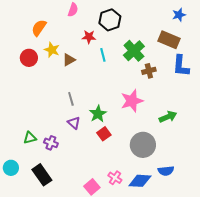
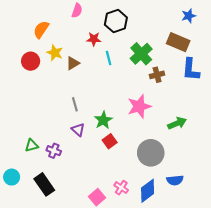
blue diamond: (140, 181) -> (148, 191), turned -40

